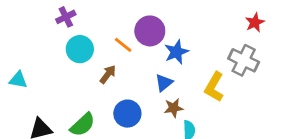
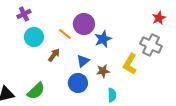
blue triangle: (164, 83) -> (83, 61), moved
brown star: (174, 108) -> (103, 71), moved
blue circle: (127, 114) -> (78, 83), moved

